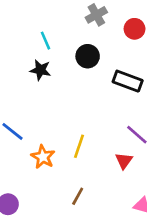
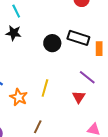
black circle: (88, 56) -> (52, 43), moved
brown line: (78, 196) -> (38, 127), moved

